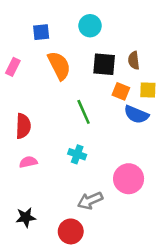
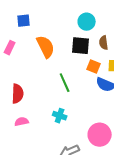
cyan circle: (90, 26) -> (87, 22), moved
blue square: (41, 32) -> (24, 21), moved

